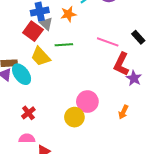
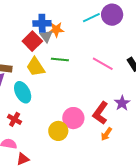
orange star: (68, 14) -> (56, 30), moved
red L-shape: (121, 64) -> (100, 113), moved
cyan ellipse: (22, 74) -> (23, 92), moved
red cross: (28, 113) -> (15, 119), turned -32

